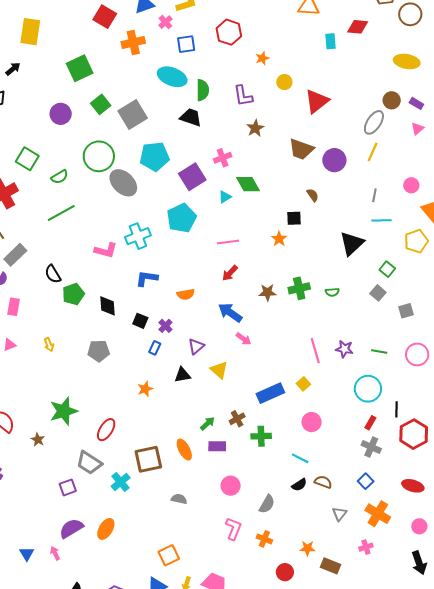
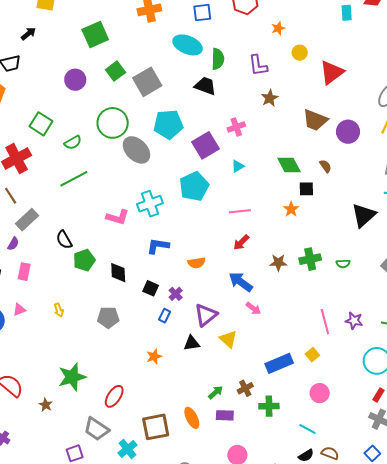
green diamond: (248, 184) -> (289, 165), moved
purple triangle: (196, 346) -> (206, 315), size x1.4

